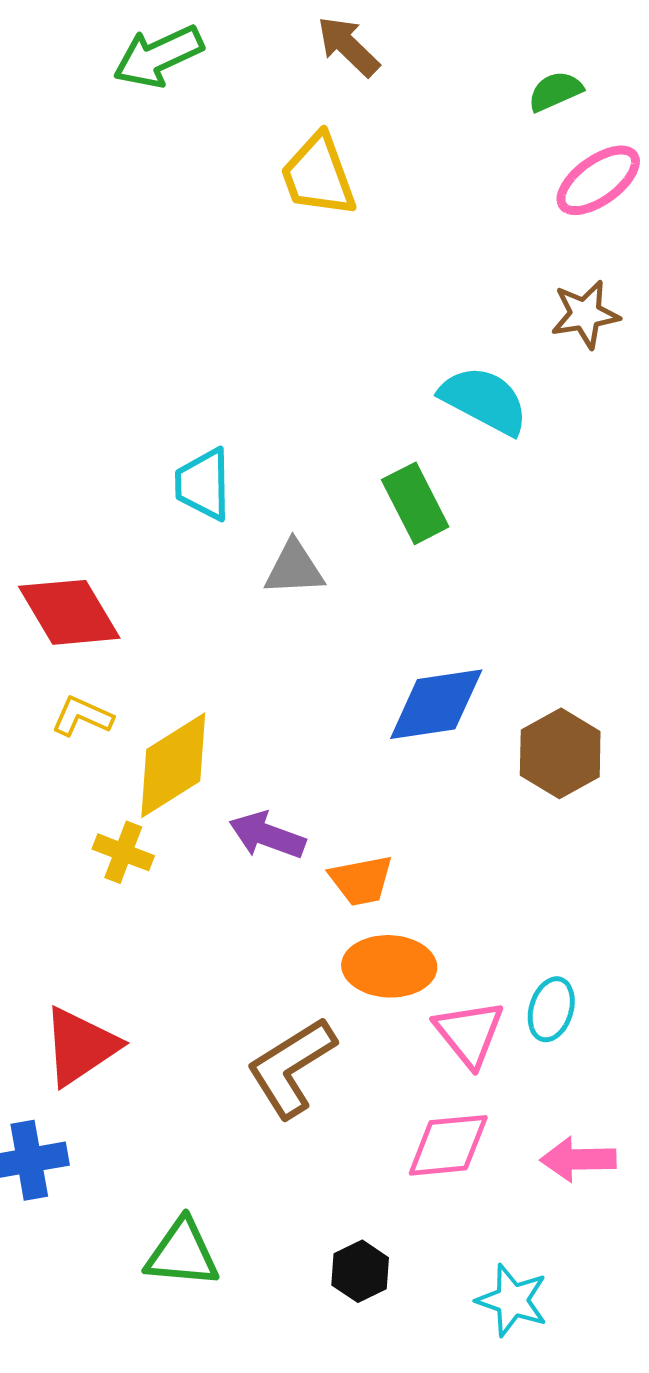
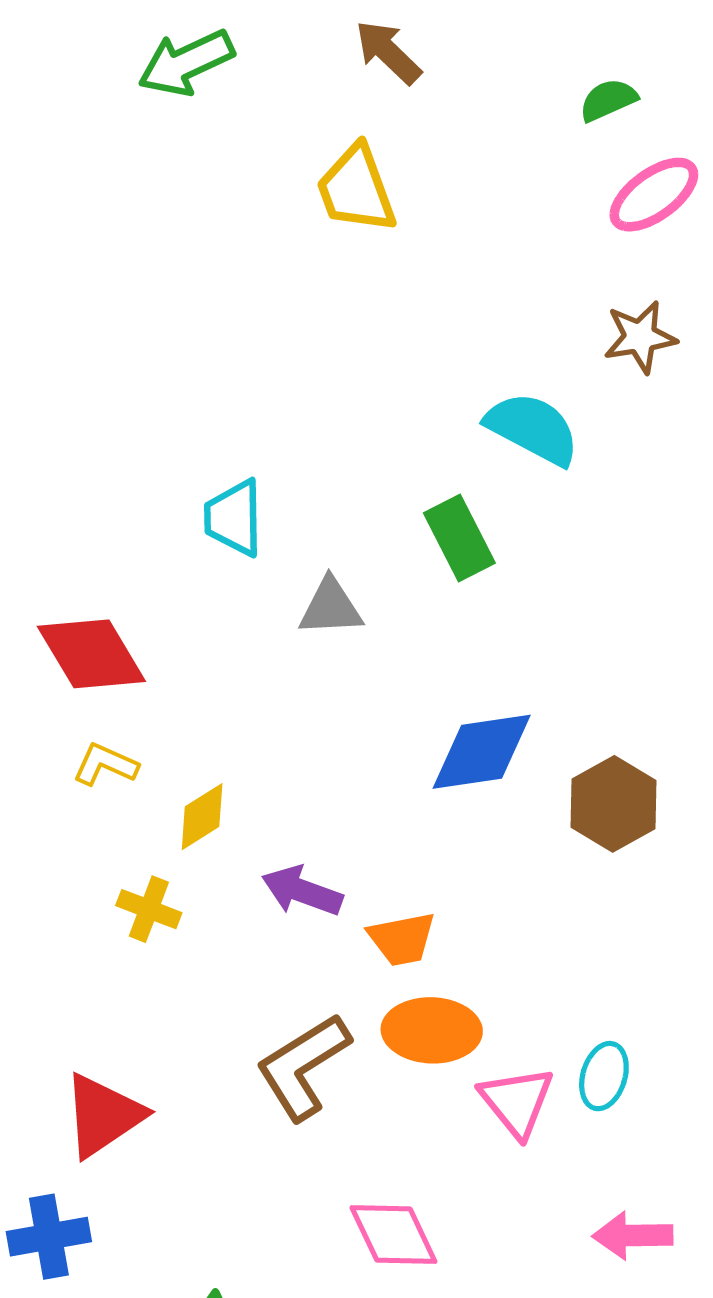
yellow diamond: (173, 765) -> (202, 817), size x0.6
brown L-shape: (291, 1067) -> (303, 1066), moved
pink diamond: (448, 1145) -> (393, 1234), moved, turned 70

